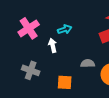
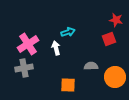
pink cross: (29, 28) -> (28, 44), moved
gray cross: (31, 70) -> (24, 68), moved, turned -30

